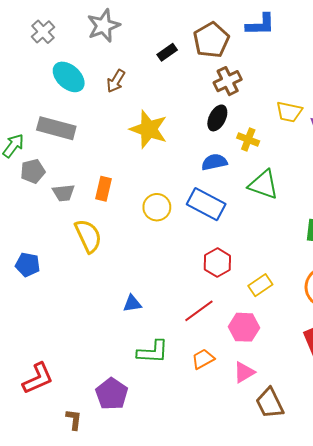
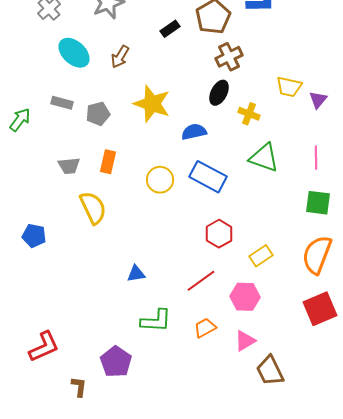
gray rectangle: (56, 128) -> (62, 103), size x0.6
blue semicircle: (214, 162) -> (194, 132), moved
gray pentagon: (33, 171) -> (98, 114), moved

